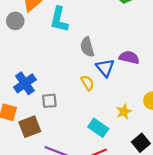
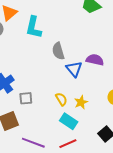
yellow semicircle: (87, 83) -> (61, 99), moved
yellow star: (124, 111) -> (81, 102), moved

